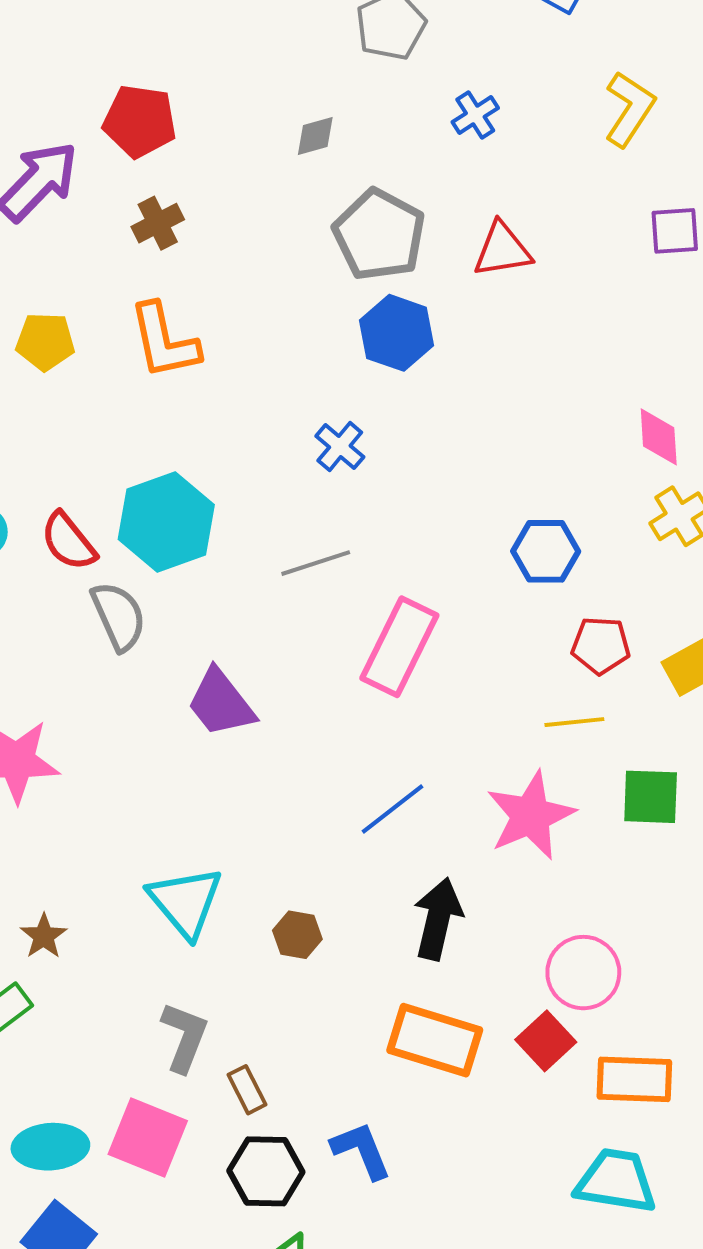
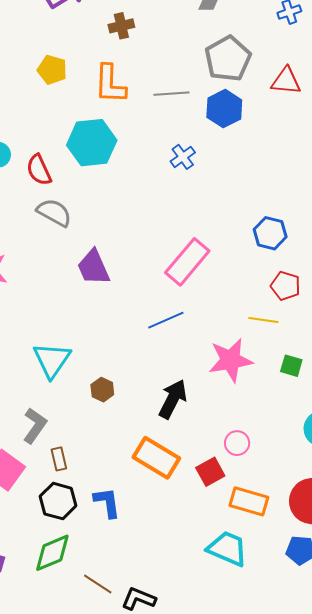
cyan hexagon: (166, 522) -> (92, 143), moved
gray line: (316, 563) -> (171, 94), moved
gray semicircle: (119, 616) -> (54, 213), turned -51
green square: (651, 797) -> (291, 366), size x0.7
blue line: (393, 809) -> (166, 320), moved
pink circle: (583, 973) -> (237, 443), size x0.7

